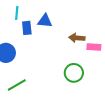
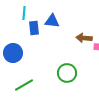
green circle: (74, 73) -> (67, 73), moved

